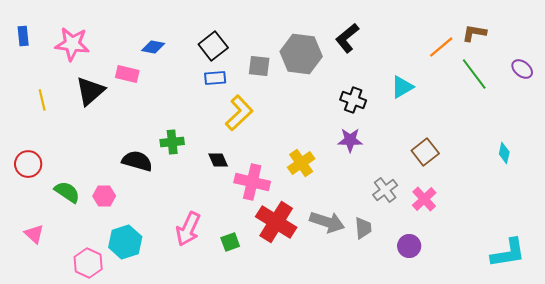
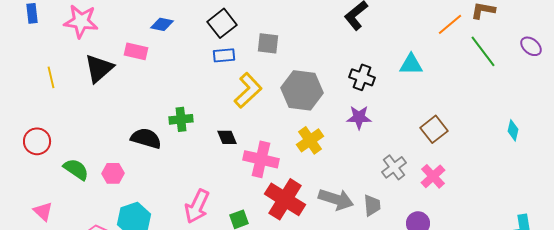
gray hexagon: (301, 54) -> (302, 90), moved
cyan triangle: (402, 87) -> (411, 64), turned 30

